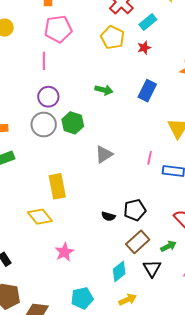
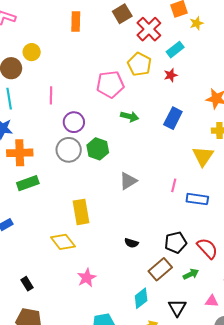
pink pentagon: (58, 29) -> (110, 84), moved
pink line: (44, 61) -> (51, 95), moved
black pentagon: (135, 210) -> (176, 242), moved
black triangle: (152, 268) -> (177, 308), moved

